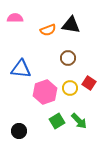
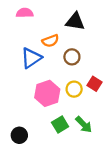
pink semicircle: (15, 18) -> (25, 13), moved
orange semicircle: (48, 30) -> (50, 41), moved
blue triangle: (21, 69) -> (31, 58), moved, turned -40

